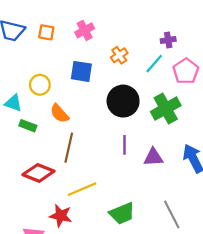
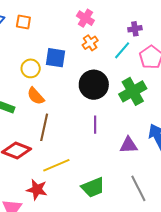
pink cross: (85, 30) -> (85, 18), moved, turned -30
yellow circle: (40, 85) -> (31, 68), moved
purple triangle: (153, 157) -> (129, 145), moved

